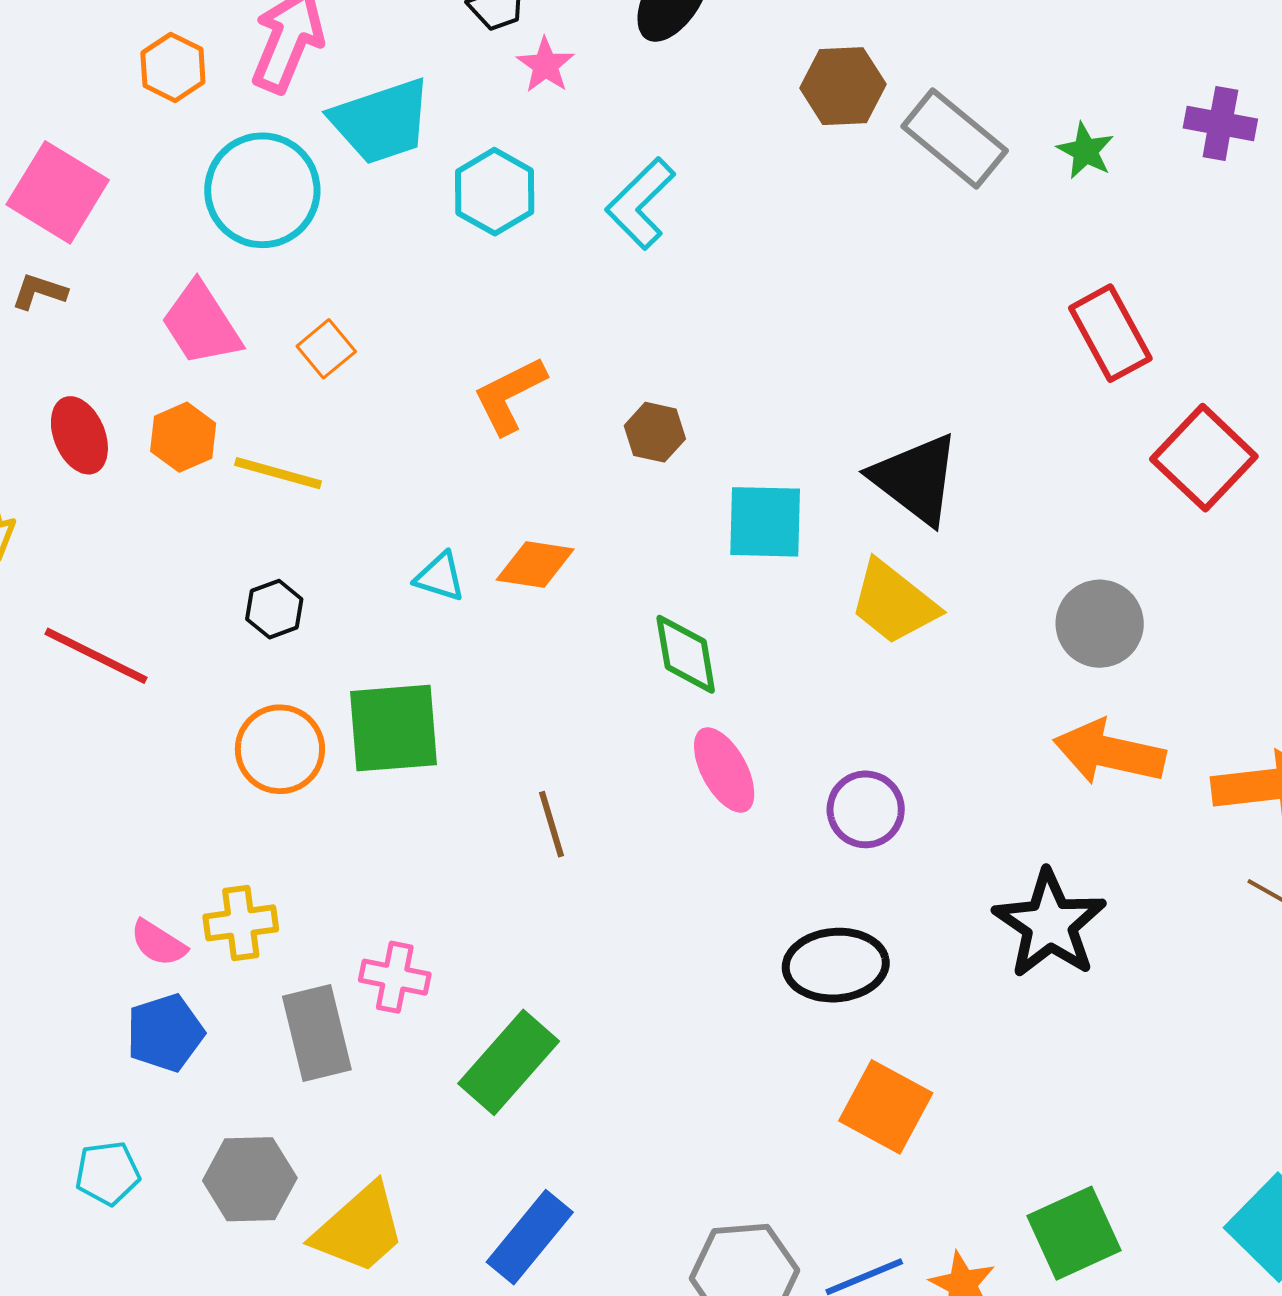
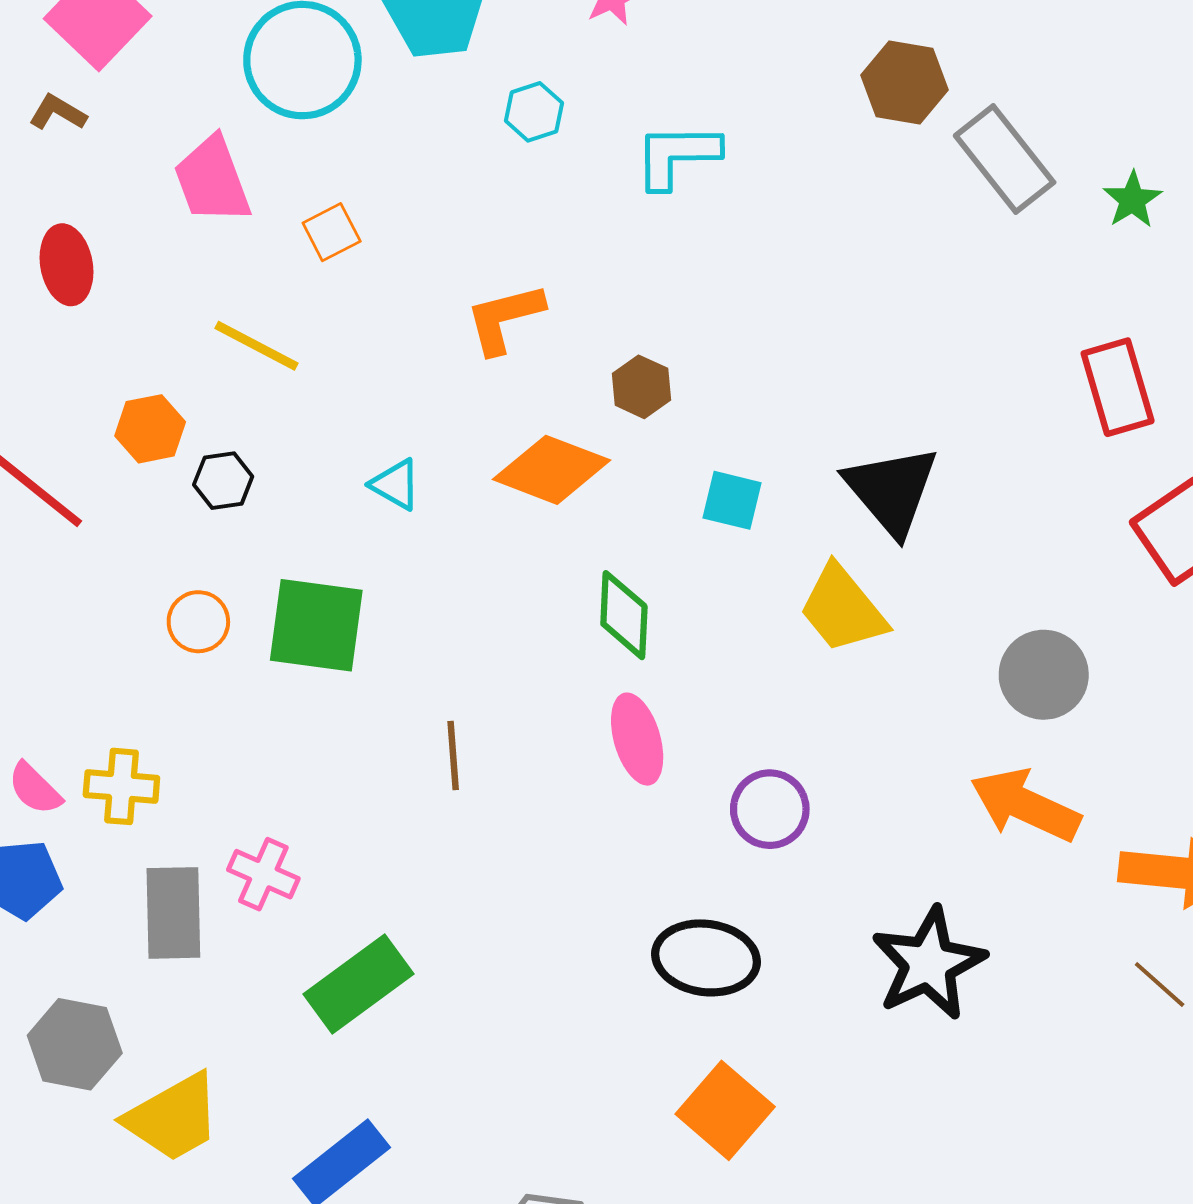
cyan hexagon: (495, 192) -> (534, 112), size x0.7
cyan L-shape: (640, 203) -> (677, 155), turned 32
orange hexagon: (183, 437) -> (150, 429), moved
cyan square: (765, 522) -> (732, 500), size x0.7
orange diamond: (535, 564) -> (551, 470), moved, size x1.4
orange circle: (280, 749) -> (198, 622), size x0.7

